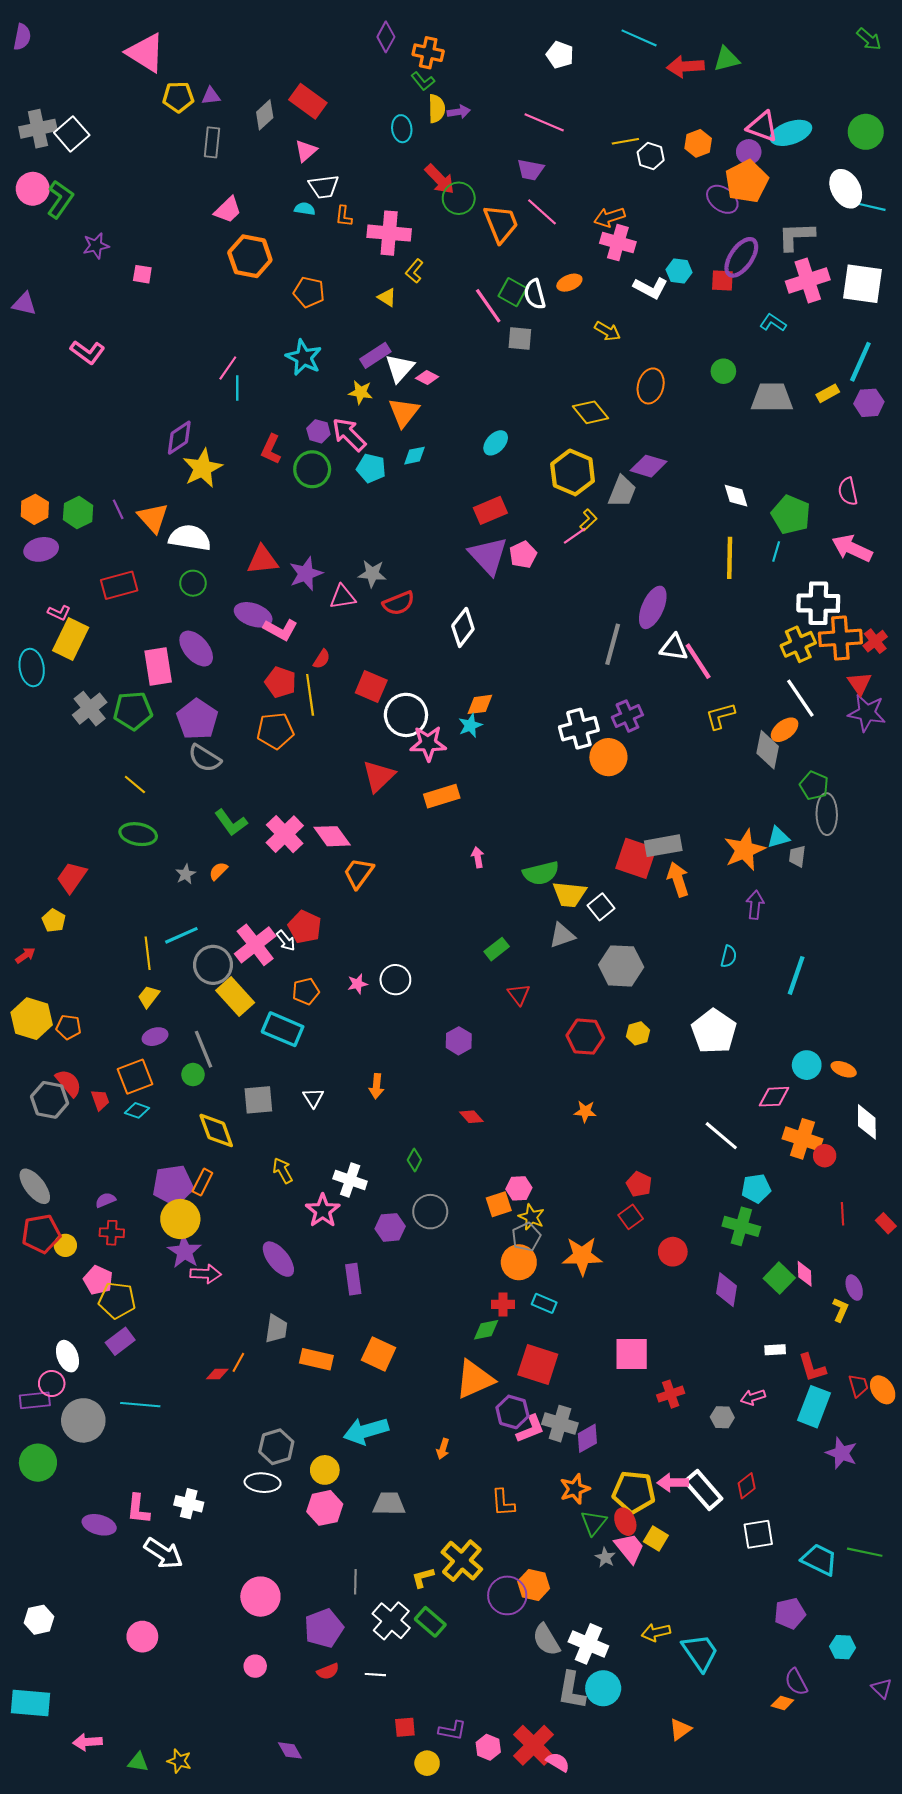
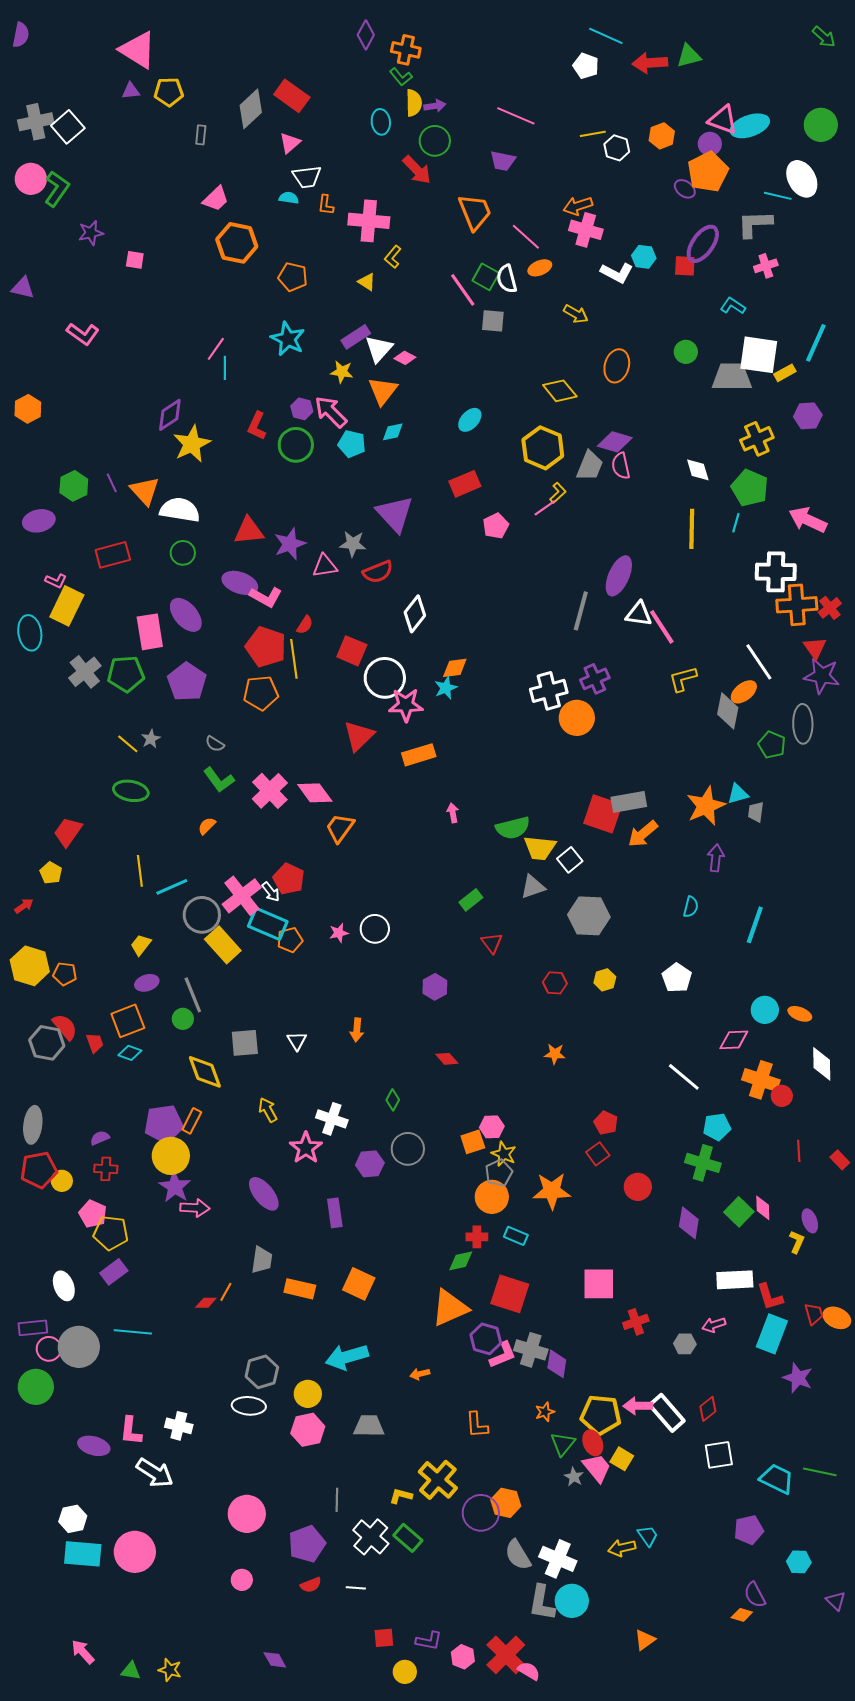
white pentagon: (560, 55) -> (586, 66), moved
purple triangle: (211, 96) -> (131, 91), moved
gray diamond: (265, 115) -> (251, 109), size x1.4
gray rectangle: (212, 142) -> (201, 135), size x0.7
green circle: (459, 198) -> (435, 141), moved
purple ellipse: (722, 199) -> (685, 189), size x0.7
cyan line: (871, 207) -> (778, 196), moved
pink line: (542, 212) -> (526, 237), moved
pink cross: (808, 280) -> (766, 266), size x0.6
white square: (863, 284) -> (759, 355), moved
purple hexagon: (869, 403) -> (808, 416), moved
pink semicircle: (848, 491) -> (621, 466), moved
orange hexagon: (35, 509) -> (28, 409), moved
purple triangle: (488, 556) -> (395, 514), moved
white diamond: (463, 627) -> (415, 614), moved
yellow cross: (798, 644) -> (757, 439), moved
red pentagon: (280, 682) -> (266, 647), size x1.4
gray semicircle: (205, 758) -> (215, 744), moved, size x0.6
gray ellipse: (827, 814) -> (803, 724), moved
gray star: (186, 874) -> (151, 739), moved
orange arrow: (678, 879) -> (643, 834), turned -112
yellow line: (148, 953) -> (140, 871), moved
cyan rectangle: (283, 1029) -> (268, 924), moved
white pentagon: (714, 1031) -> (677, 978), size x0.7
red hexagon: (585, 1037) -> (555, 983), size x0.7
gray ellipse: (35, 1186) -> (33, 1125), turned 45
white rectangle: (775, 1350) -> (735, 1280), size x1.8
pink circle: (52, 1384) -> (49, 1349), moved
orange ellipse: (883, 1390) -> (837, 1318), turned -32
purple diamond: (587, 1438) -> (557, 1364), turned -52
orange arrow: (443, 1449) -> (420, 1374), turned 60
orange star: (575, 1489) -> (545, 1412), size x0.7
yellow L-shape: (423, 1578) -> (401, 1496), turned 30
white hexagon: (39, 1620) -> (73, 1519), moved
pink circle: (142, 1637) -> (135, 1552), size x1.4
cyan trapezoid: (700, 1652) -> (648, 1536), moved, size x0.6
cyan rectangle: (31, 1703) -> (83, 1554), moved
pink arrow: (88, 1742) -> (83, 1652), turned 52

